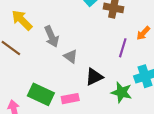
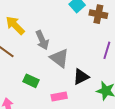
gray triangle: (71, 56) -> (59, 58), size x1.5
green rectangle: (41, 94) -> (31, 81), moved, size x0.7

